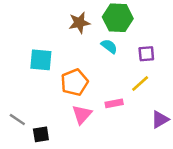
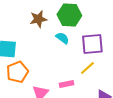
purple square: (146, 54) -> (92, 44), size x1.6
orange pentagon: (74, 82) -> (17, 72), moved

